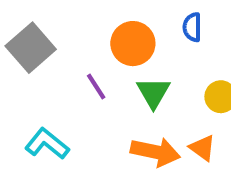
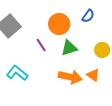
blue semicircle: (192, 27) -> (88, 16), turned -144
green triangle: (153, 93) -> (69, 48), turned 42

